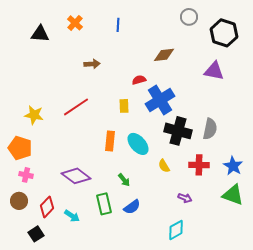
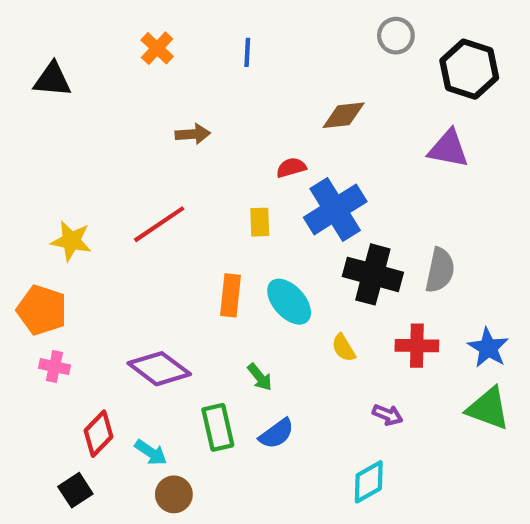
black triangle: (40, 34) -> (52, 80), moved
brown circle: (19, 201) -> (174, 494), moved

